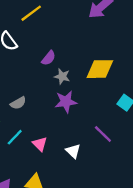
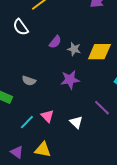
gray star: (62, 76) -> (74, 49), moved
gray semicircle: (18, 103) -> (29, 81), turned 48
cyan line: (15, 137) -> (27, 122), moved

